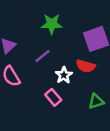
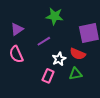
pink rectangle: (53, 97) -> (48, 76), turned 56
green triangle: (96, 101) -> (75, 74), moved

